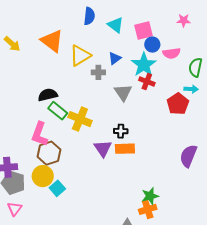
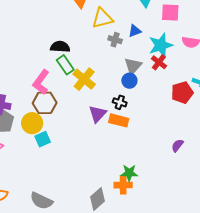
blue circle: (152, 45) -> (129, 81), moved
purple semicircle: (188, 156) -> (177, 145), size x0.6

